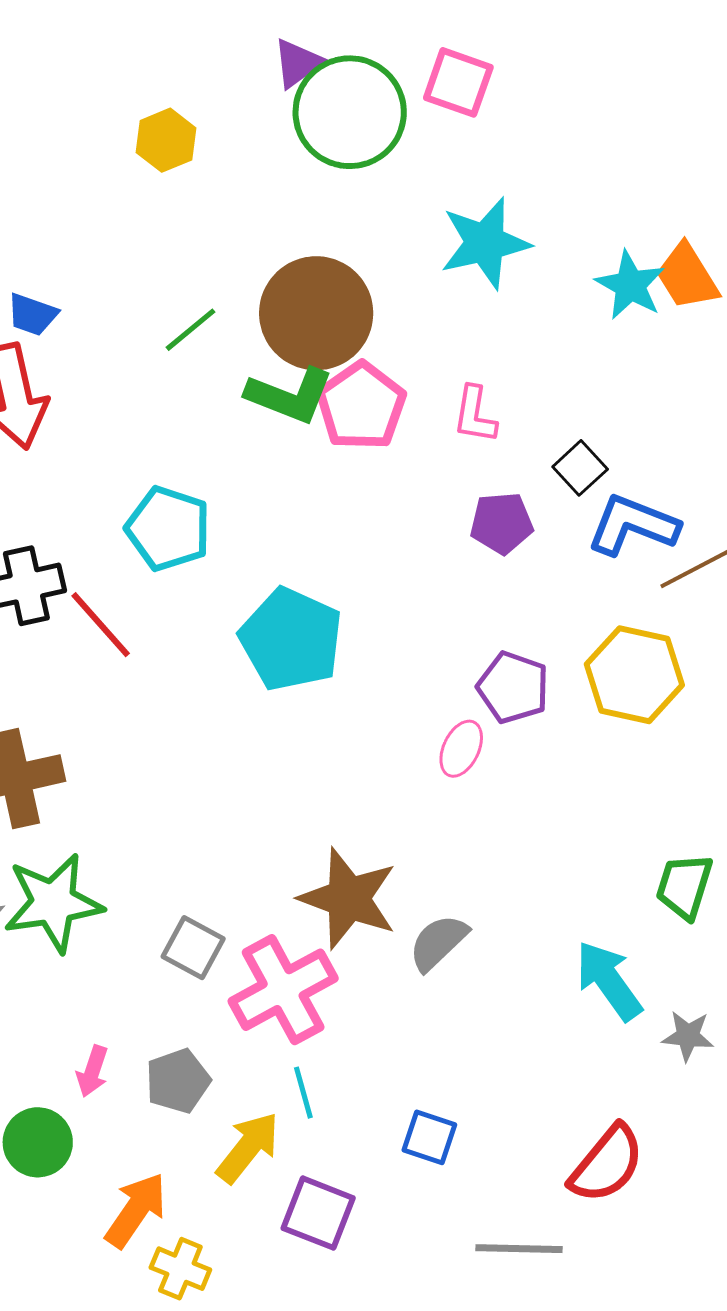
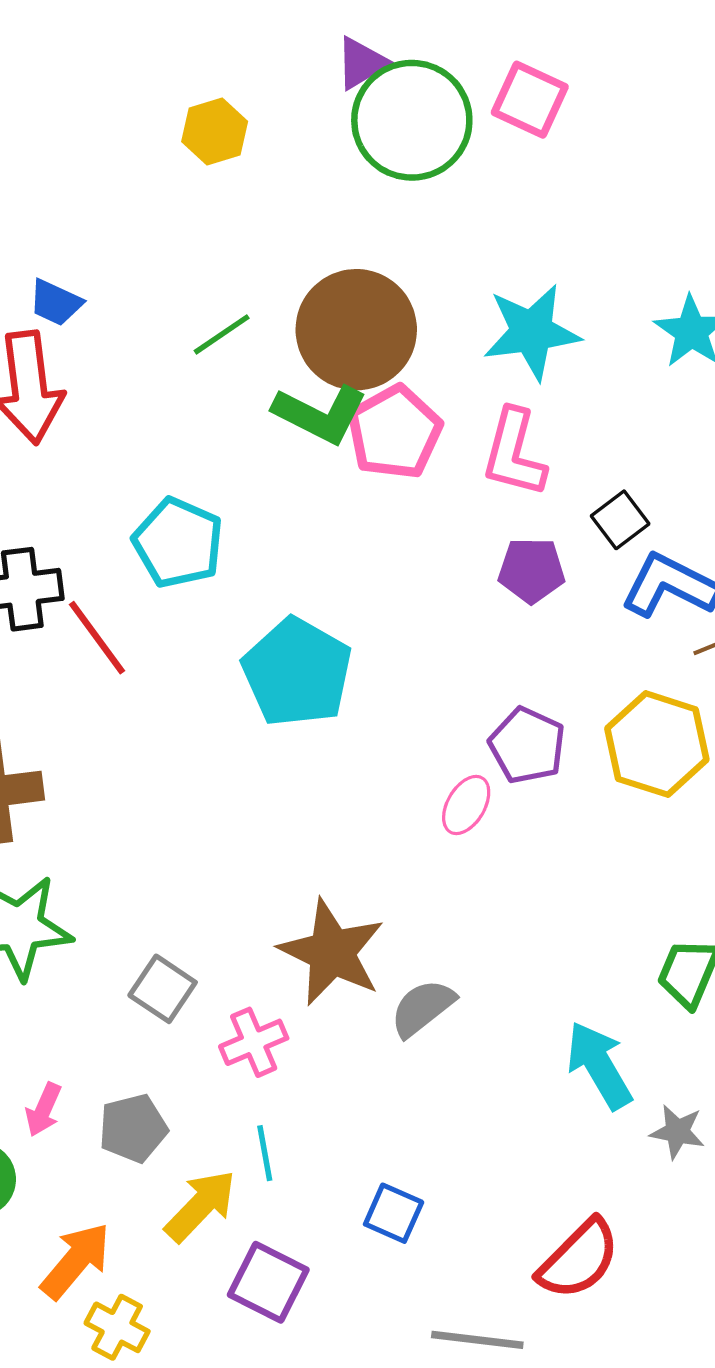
cyan star: (485, 243) -> (532, 332), moved
pink L-shape: (475, 415) -> (514, 453), size x1.4
pink cross: (283, 990) -> (254, 1042), size x0.6

